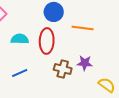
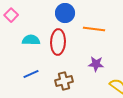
brown cross: (63, 69) -> (64, 81), moved, turned -30

